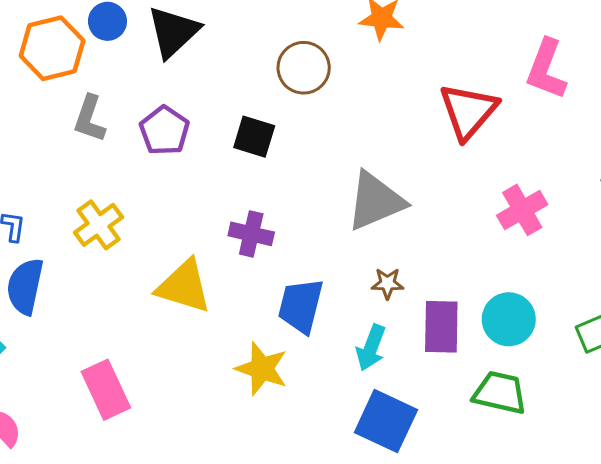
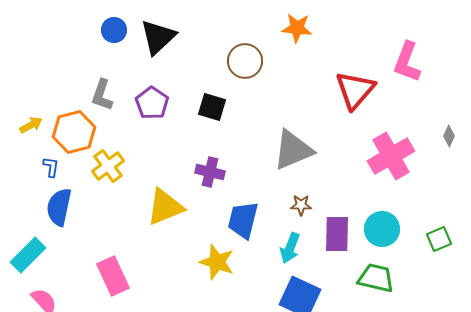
orange hexagon: (52, 48) -> (74, 132), moved
pink cross: (522, 210) -> (391, 156), size x1.4
yellow triangle: (184, 286) -> (165, 207), turned -39

